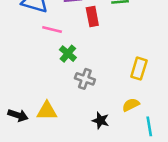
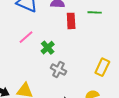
pink line: (52, 30) -> (26, 37), moved, turned -63

